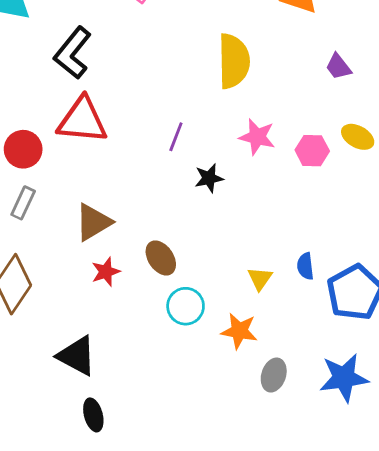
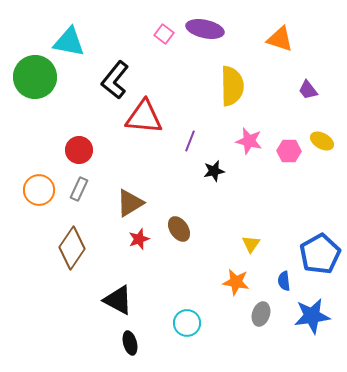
red triangle: (82, 120) -> (144, 117), moved
blue semicircle: (305, 266) -> (284, 281), moved
cyan circle: (186, 306) -> (187, 323), moved

